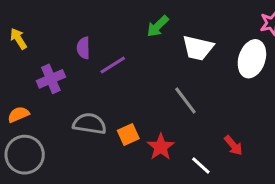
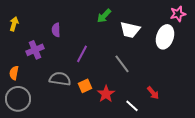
yellow arrow: (18, 39) -> (14, 24), turned 48
purple line: (113, 65) -> (82, 54), moved, turned -30
orange semicircle: (18, 114) -> (14, 73), turned -56

